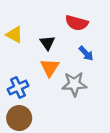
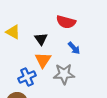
blue cross: (18, 88) -> (27, 77), moved

